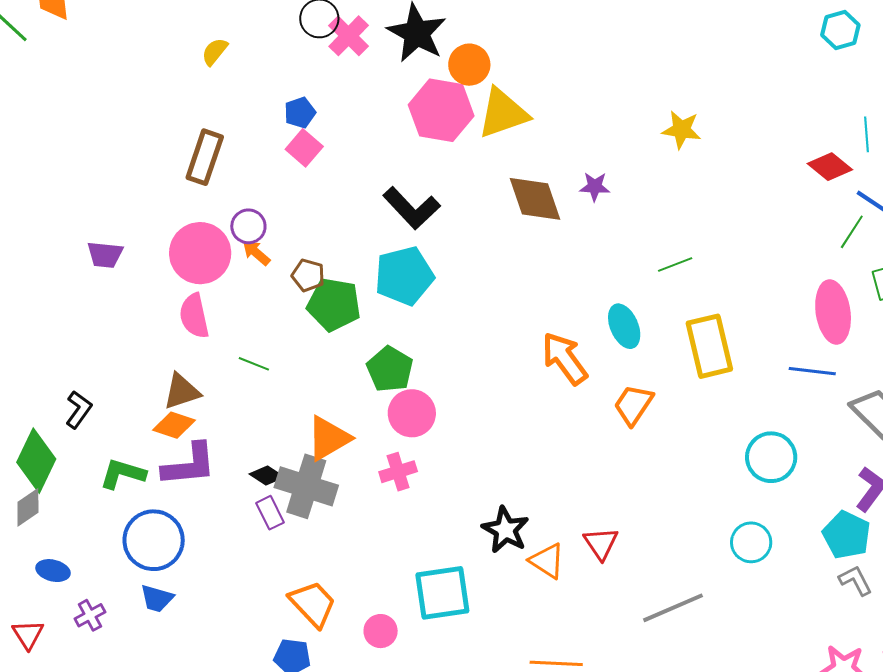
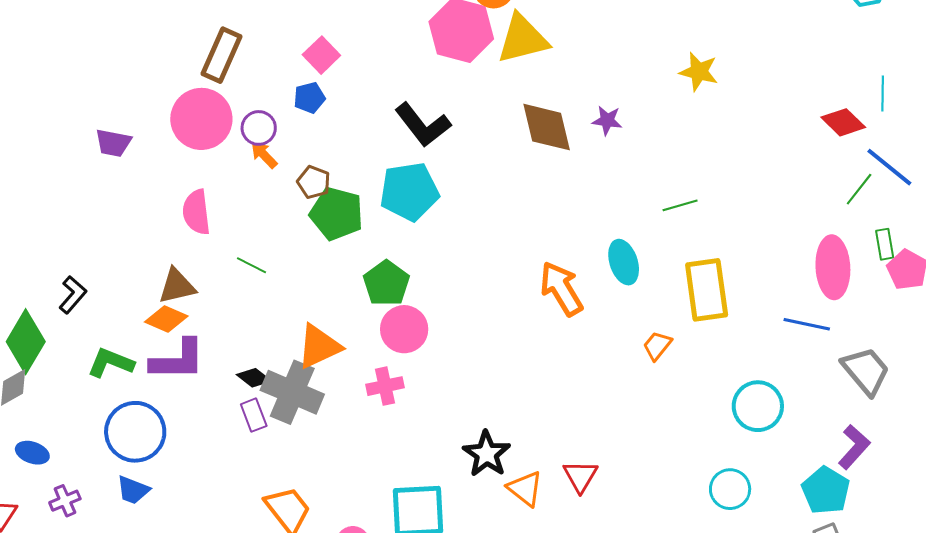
blue pentagon: (300, 113) -> (309, 98), moved
pink circle: (200, 253) -> (201, 119), moved
orange trapezoid: (633, 405) -> (657, 346), moved, size x0.7

